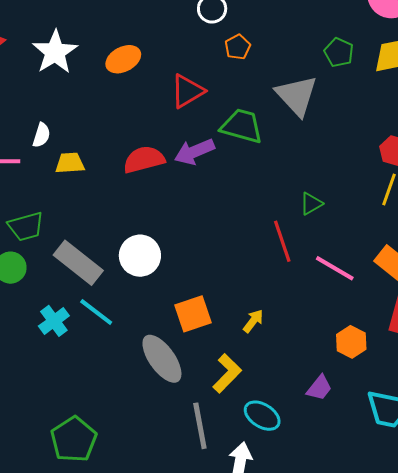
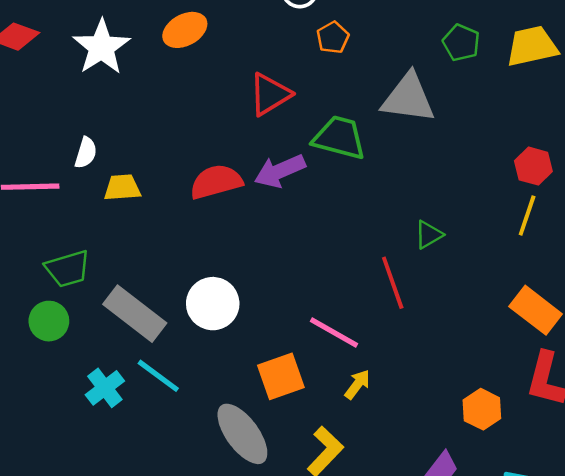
orange ellipse: (123, 59) -> (185, 30), moved
gray triangle: (297, 96) -> (408, 98), turned -39
pink line: (335, 268) -> (334, 333), moved

